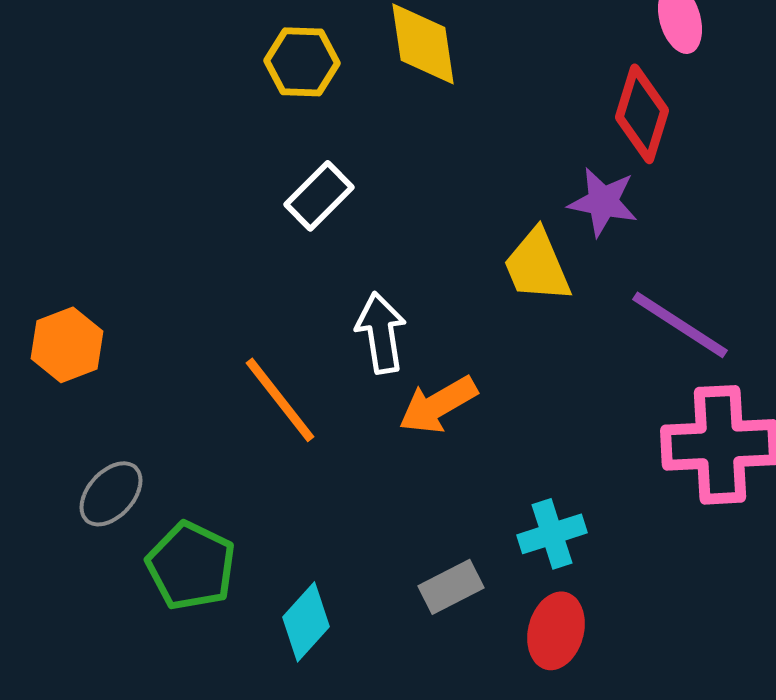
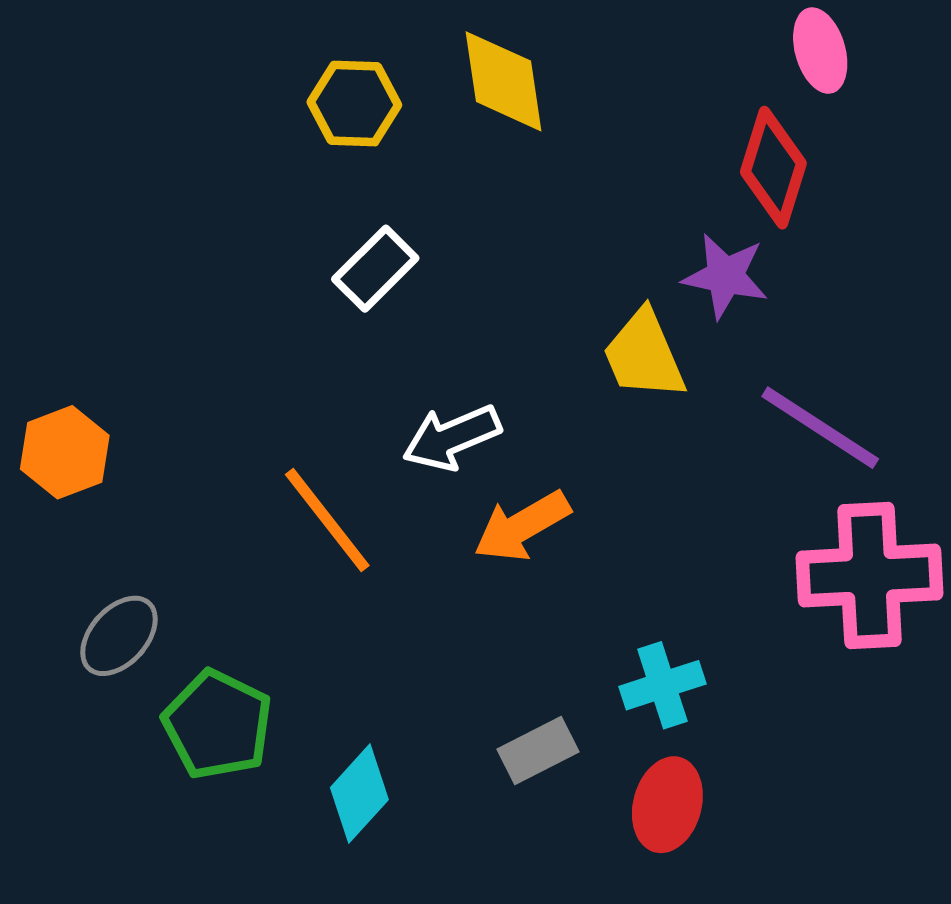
white arrow: (381, 333) -> (452, 437), turned -104

